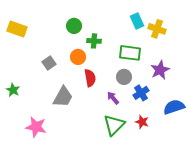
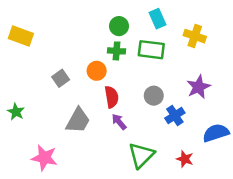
cyan rectangle: (137, 21) -> (157, 19), moved
green circle: (74, 26) -> (119, 26), moved
green rectangle: (130, 53) -> (151, 50), moved
purple arrow: (113, 98) -> (119, 122), moved
red star: (142, 122) -> (185, 159), moved

